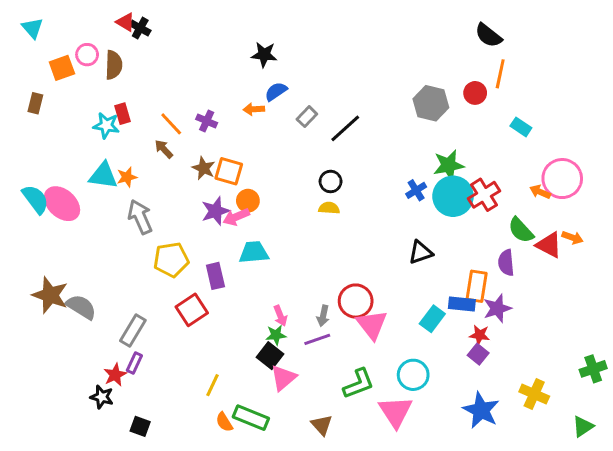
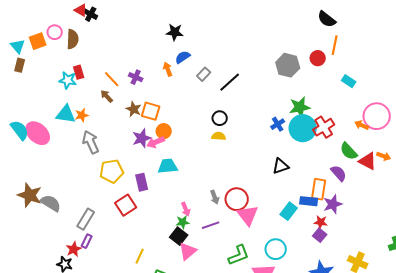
cyan triangle: (32, 28) -> (18, 46), moved
orange arrow: (254, 109) -> (168, 69), turned 72
purple semicircle: (506, 263) -> (339, 173), turned 144
gray arrow: (323, 316) -> (215, 197), moved, turned -32

